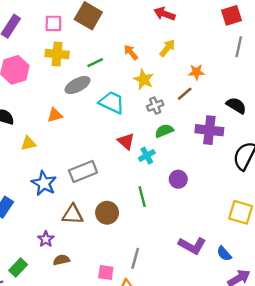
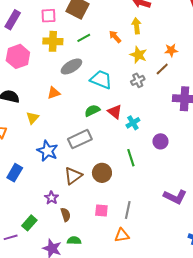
yellow arrow: (167, 48) -> (136, 26), moved, turned -42
green line: (95, 63) -> (84, 38), moved
yellow star: (144, 80) -> (138, 55), moved
green semicircle: (164, 131) -> (92, 111), moved
yellow triangle: (28, 143) -> (33, 118), turned -32
brown triangle: (73, 214) -> (73, 176), turned -36
brown semicircle: (61, 260) -> (66, 215), turned 88
pink square: (106, 273) -> (101, 210), moved

